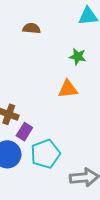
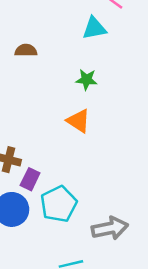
orange triangle: (68, 89) -> (78, 121), turned 45

